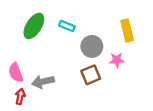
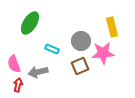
cyan rectangle: (67, 26) -> (52, 49), moved
pink star: (117, 60) -> (103, 53), size x1.6

